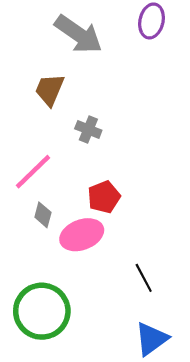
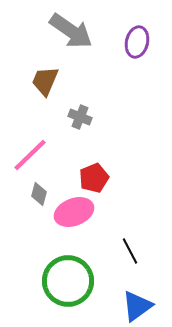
purple ellipse: (151, 21) -> (137, 42), moved
green circle: (42, 311) -> (68, 281), moved

